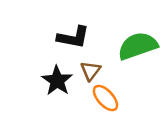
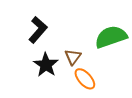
black L-shape: (73, 37) -> (38, 30), moved, turned -60

